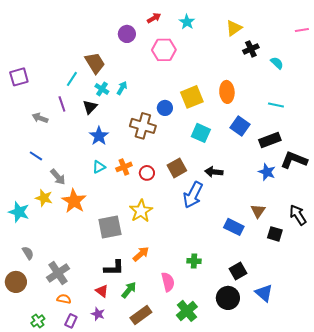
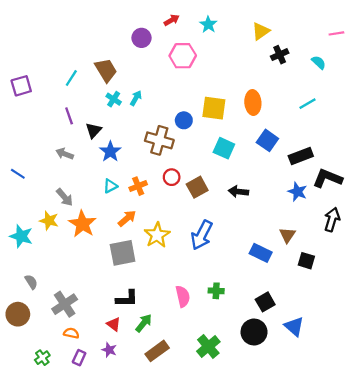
cyan semicircle: (277, 63) -> (319, 62), moved
cyan line: (72, 79) -> (71, 78), moved
yellow square: (192, 97) -> (214, 108), turned 30
cyan line: (276, 105) -> (307, 104), moved, turned -42
black triangle: (90, 107) -> (94, 130), moved
gray arrow: (40, 118) -> (65, 154), moved
blue line: (36, 156) -> (18, 174), moved
red circle: (147, 173) -> (172, 177), moved
blue arrow: (193, 195) -> (202, 235), moved
black arrow: (298, 215) -> (332, 219), moved, turned 50
orange arrow: (141, 254) -> (127, 218), moved
pink semicircle: (168, 282) -> (183, 296), moved

